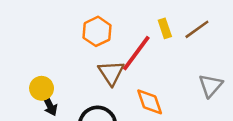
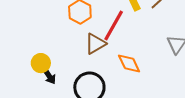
brown triangle: (111, 73) -> (95, 44), turned 40

